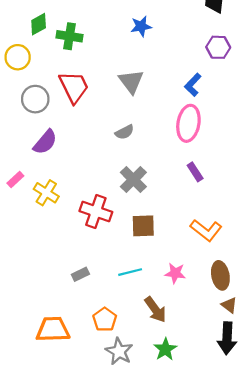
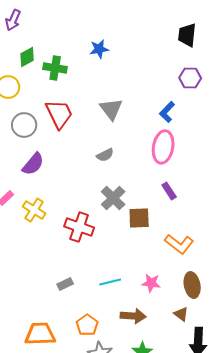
blue star: (141, 26) -> (99, 49), moved
brown square: (143, 226) -> (139, 218), moved
brown triangle: (229, 305) -> (181, 314), moved
brown arrow: (155, 310) -> (133, 316), turned -50

